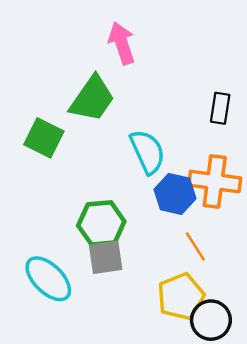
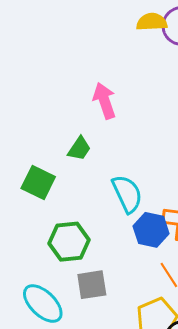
green trapezoid: (92, 99) -> (79, 149), size x0.6
green hexagon: (101, 223) -> (69, 242), moved

